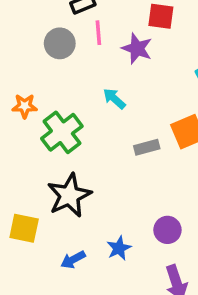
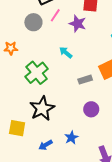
pink line: (98, 33) -> (55, 15), turned 40
orange star: (25, 106) -> (11, 48), moved
purple circle: (167, 230) -> (91, 109), moved

